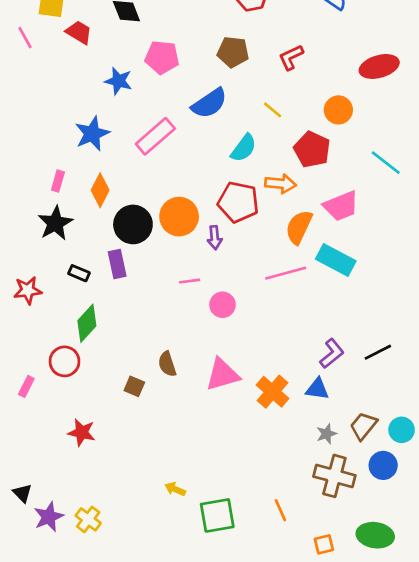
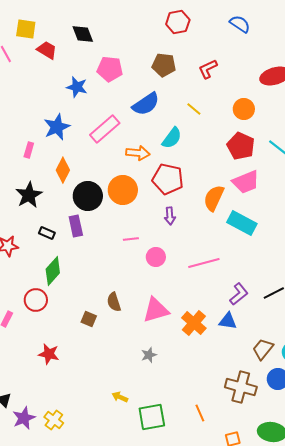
red pentagon: (312, 149) -> (241, 146), moved
pink rectangle: (58, 181) -> (29, 150), moved
orange arrow: (280, 184) -> (138, 153), moved
purple arrow: (215, 238) -> (170, 216), moved
pink line: (286, 273) -> (204, 263), moved
gray star: (327, 434) -> (149, 355), moved

